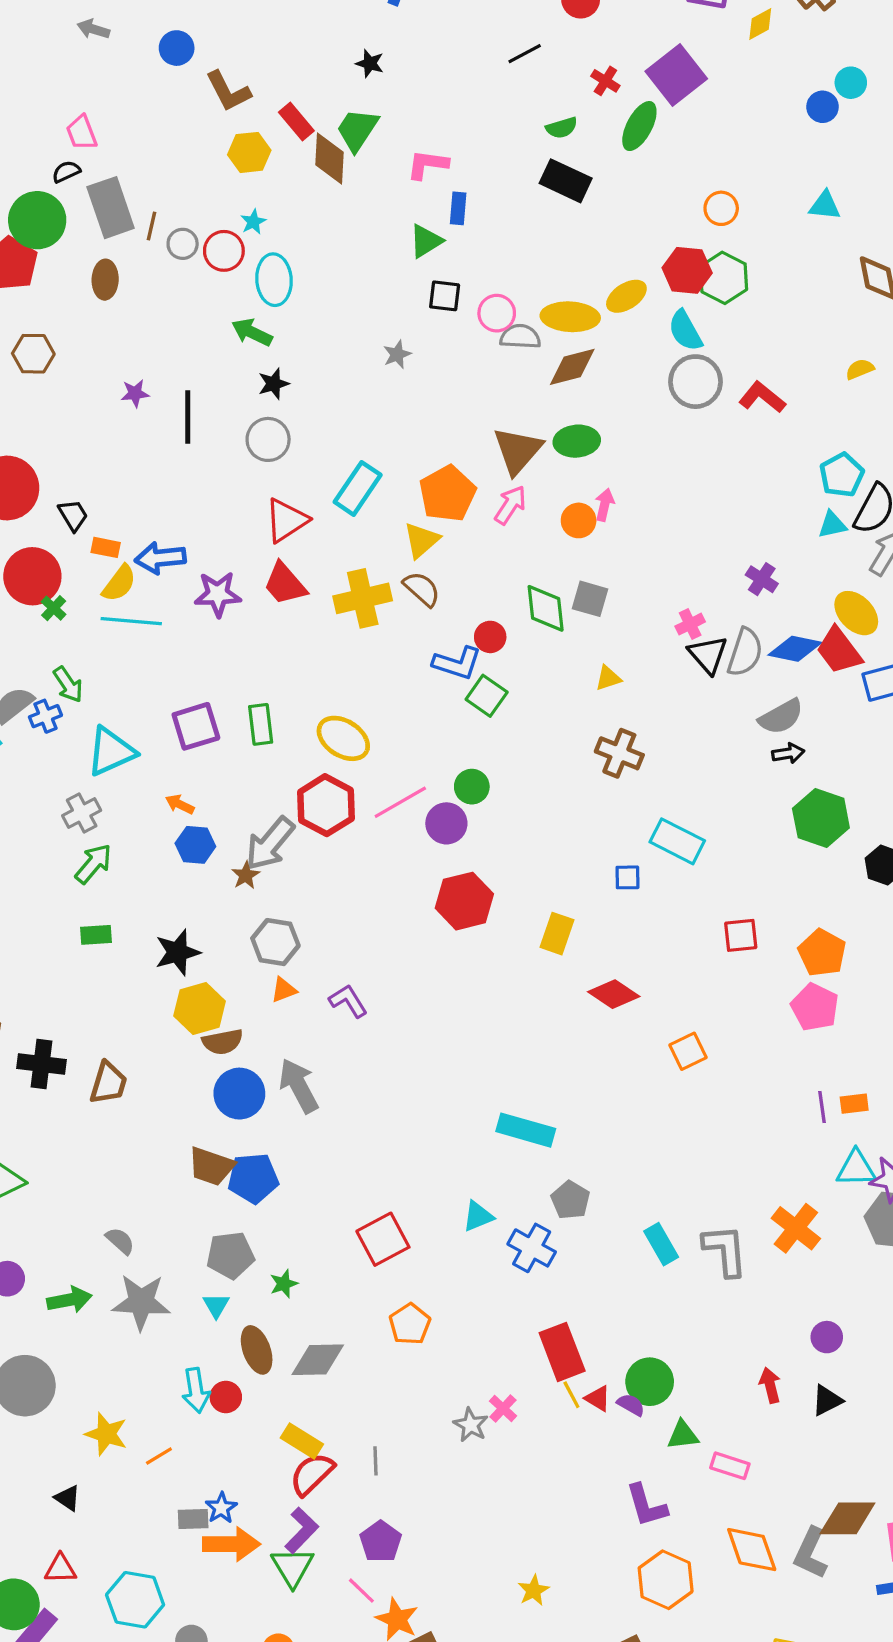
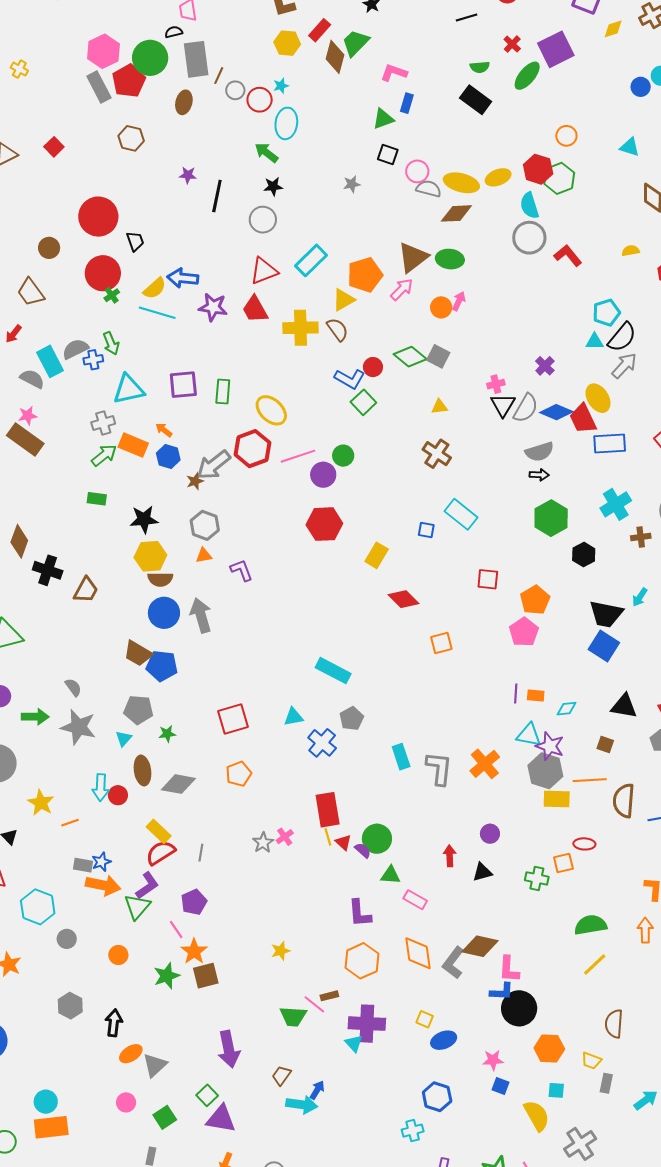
red rectangle: (296, 121) -> (320, 30), turned 70
orange rectangle: (106, 547) -> (133, 445), moved, size x1.6
green diamond: (546, 608) -> (410, 357), turned -56

